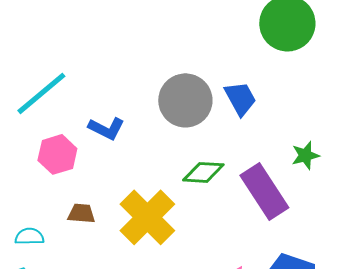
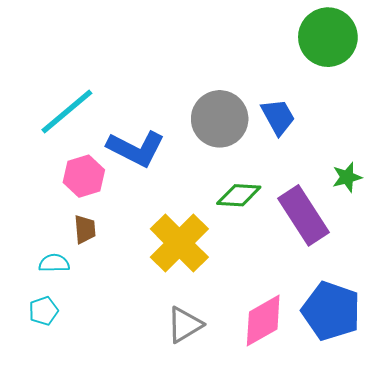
blue L-shape: (106, 128) -> (136, 149), size x1.5
brown trapezoid: (81, 213) -> (85, 229), moved, turned 80

